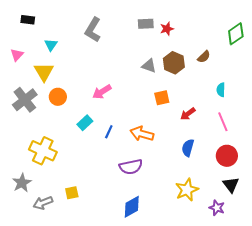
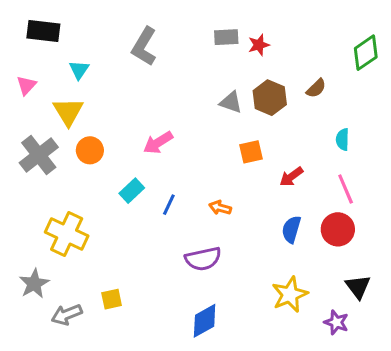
black rectangle: (28, 20) -> (43, 31), size x1.5
orange arrow: (142, 134) -> (220, 208), size x0.6
red circle: (227, 156) -> (338, 229), moved

